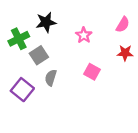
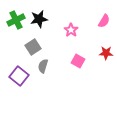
green cross: (19, 39) -> (16, 20), moved
red star: (125, 53) -> (106, 53), moved

